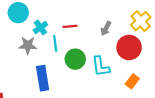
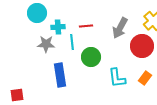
cyan cross: (40, 27) -> (58, 27), turned 32
gray arrow: (106, 28) -> (120, 28), size x1.5
cyan L-shape: (101, 66) -> (117, 78), moved

